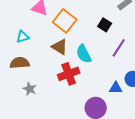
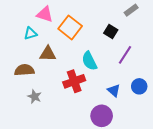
cyan triangle: (23, 37) -> (30, 34), moved
brown triangle: (60, 47) -> (48, 54), moved, turned -30
blue triangle: (116, 88) -> (114, 90), moved, turned 40

